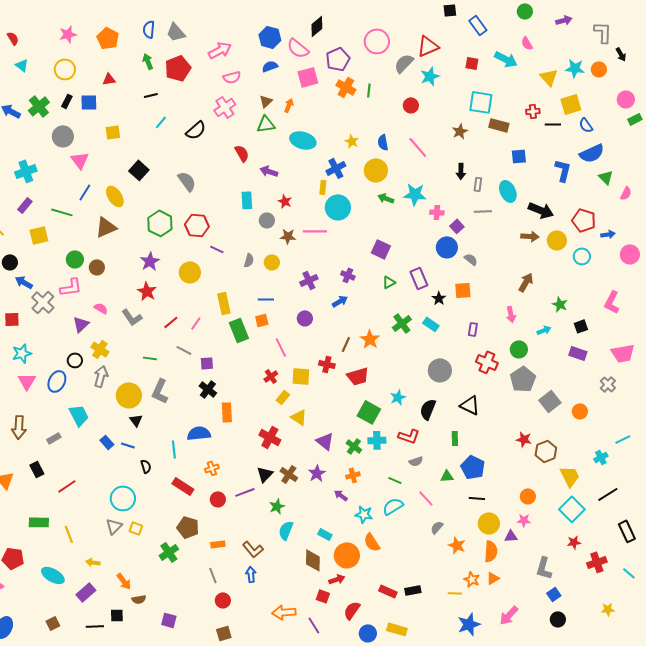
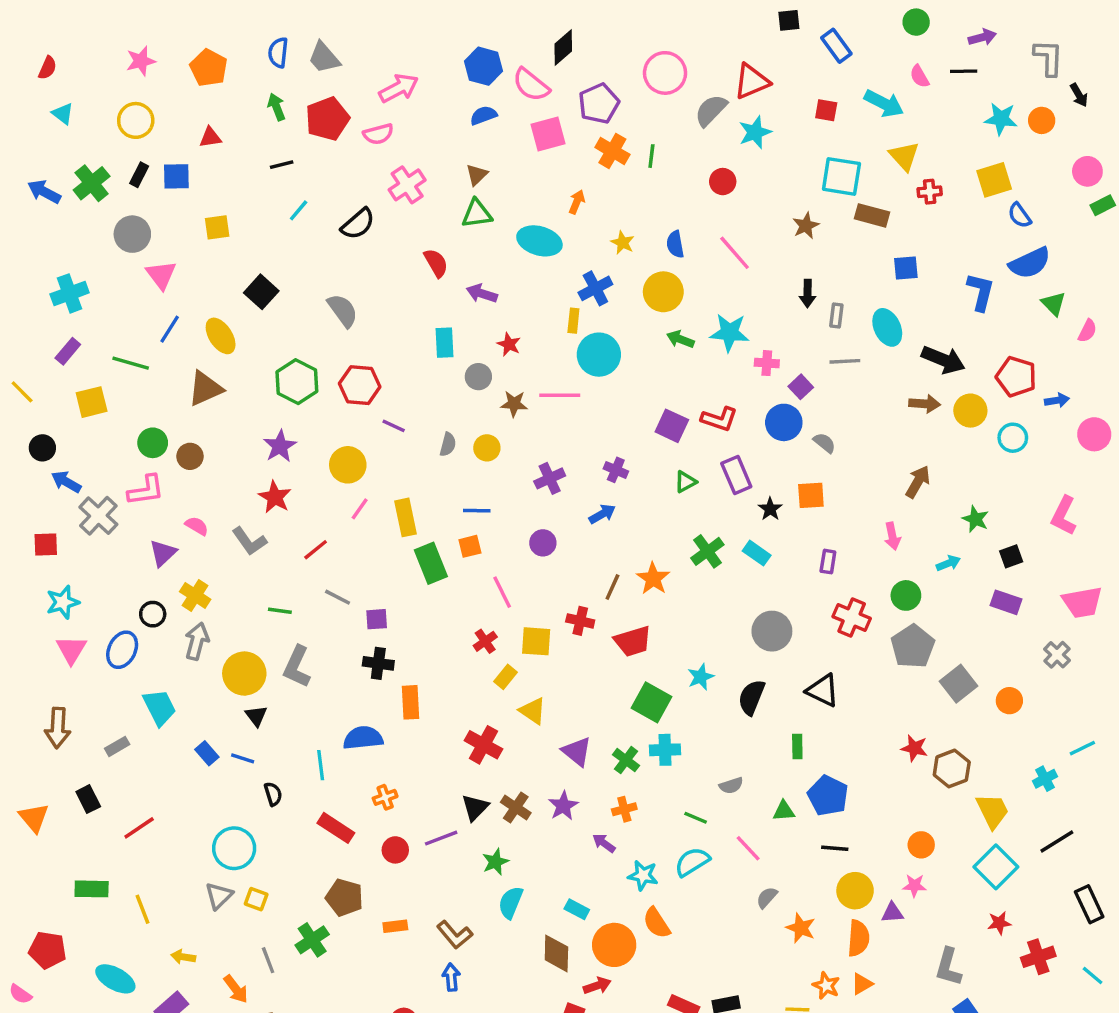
red semicircle: (13, 38) -> (47, 68), turned 56
pink semicircle: (232, 77) -> (378, 134), moved
yellow triangle: (549, 77) -> (904, 156), moved
orange arrow: (289, 105) -> (577, 202), moved
black line: (553, 124) -> (964, 71), moved
pink line: (196, 323) -> (360, 509), moved
black cross: (208, 389) -> (378, 663), turned -30
red L-shape: (409, 436) -> (719, 419), moved
gray line: (213, 575) -> (268, 960), moved

